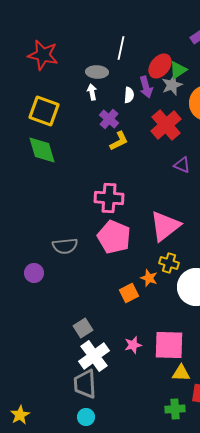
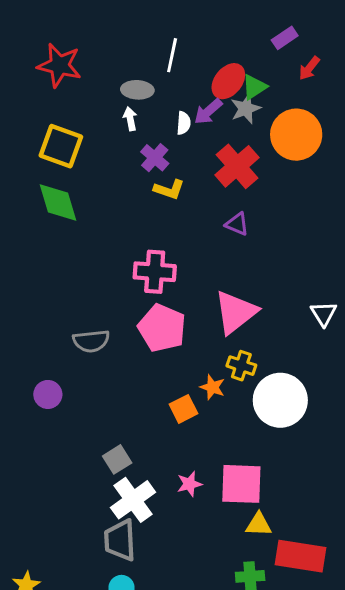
purple arrow: (146, 87) -> (208, 111), turned 65
yellow L-shape: (119, 141) -> (169, 189), turned 45
purple triangle: (182, 165) -> (237, 224), moved
purple circle: (34, 273) -> (48, 394), moved

